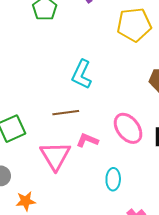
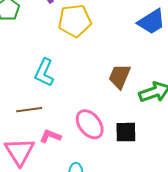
yellow pentagon: (134, 25) -> (75, 21), moved

